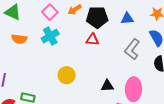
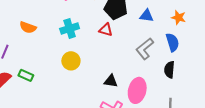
cyan cross: (50, 36) -> (70, 28), moved
orange semicircle: (19, 39) -> (28, 27), moved

